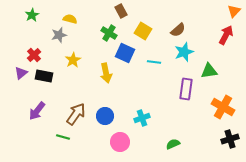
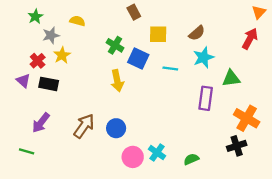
yellow square: (143, 31) -> (158, 34), turned -30
green cross: (109, 33) -> (115, 45), moved
gray star: (59, 35) -> (51, 35), moved
yellow star: (73, 60) -> (62, 55), moved
purple triangle: (21, 73) -> (23, 81), turned -40
cyan cross: (142, 118) -> (157, 153), moved, turned -35
green line: (63, 137) -> (27, 151), moved
black cross: (230, 139) -> (237, 146), moved

